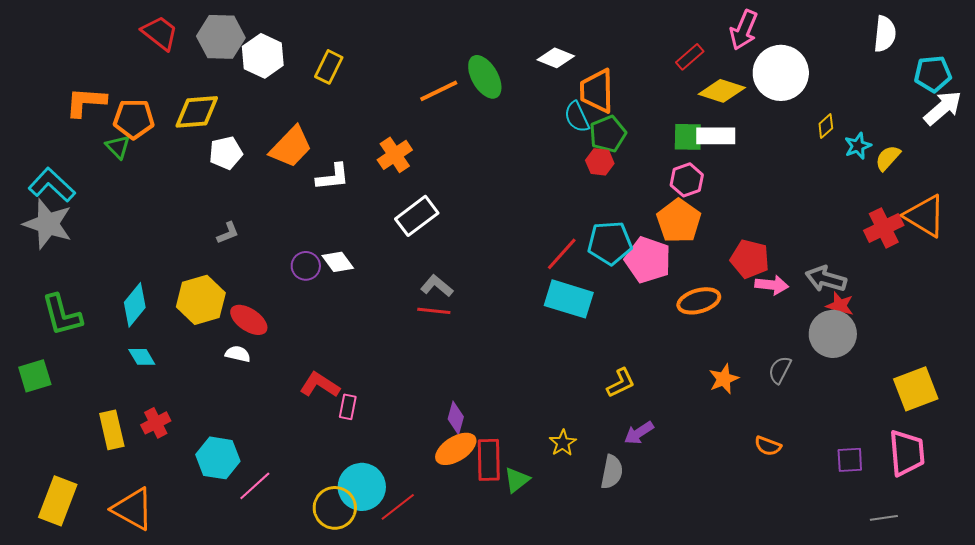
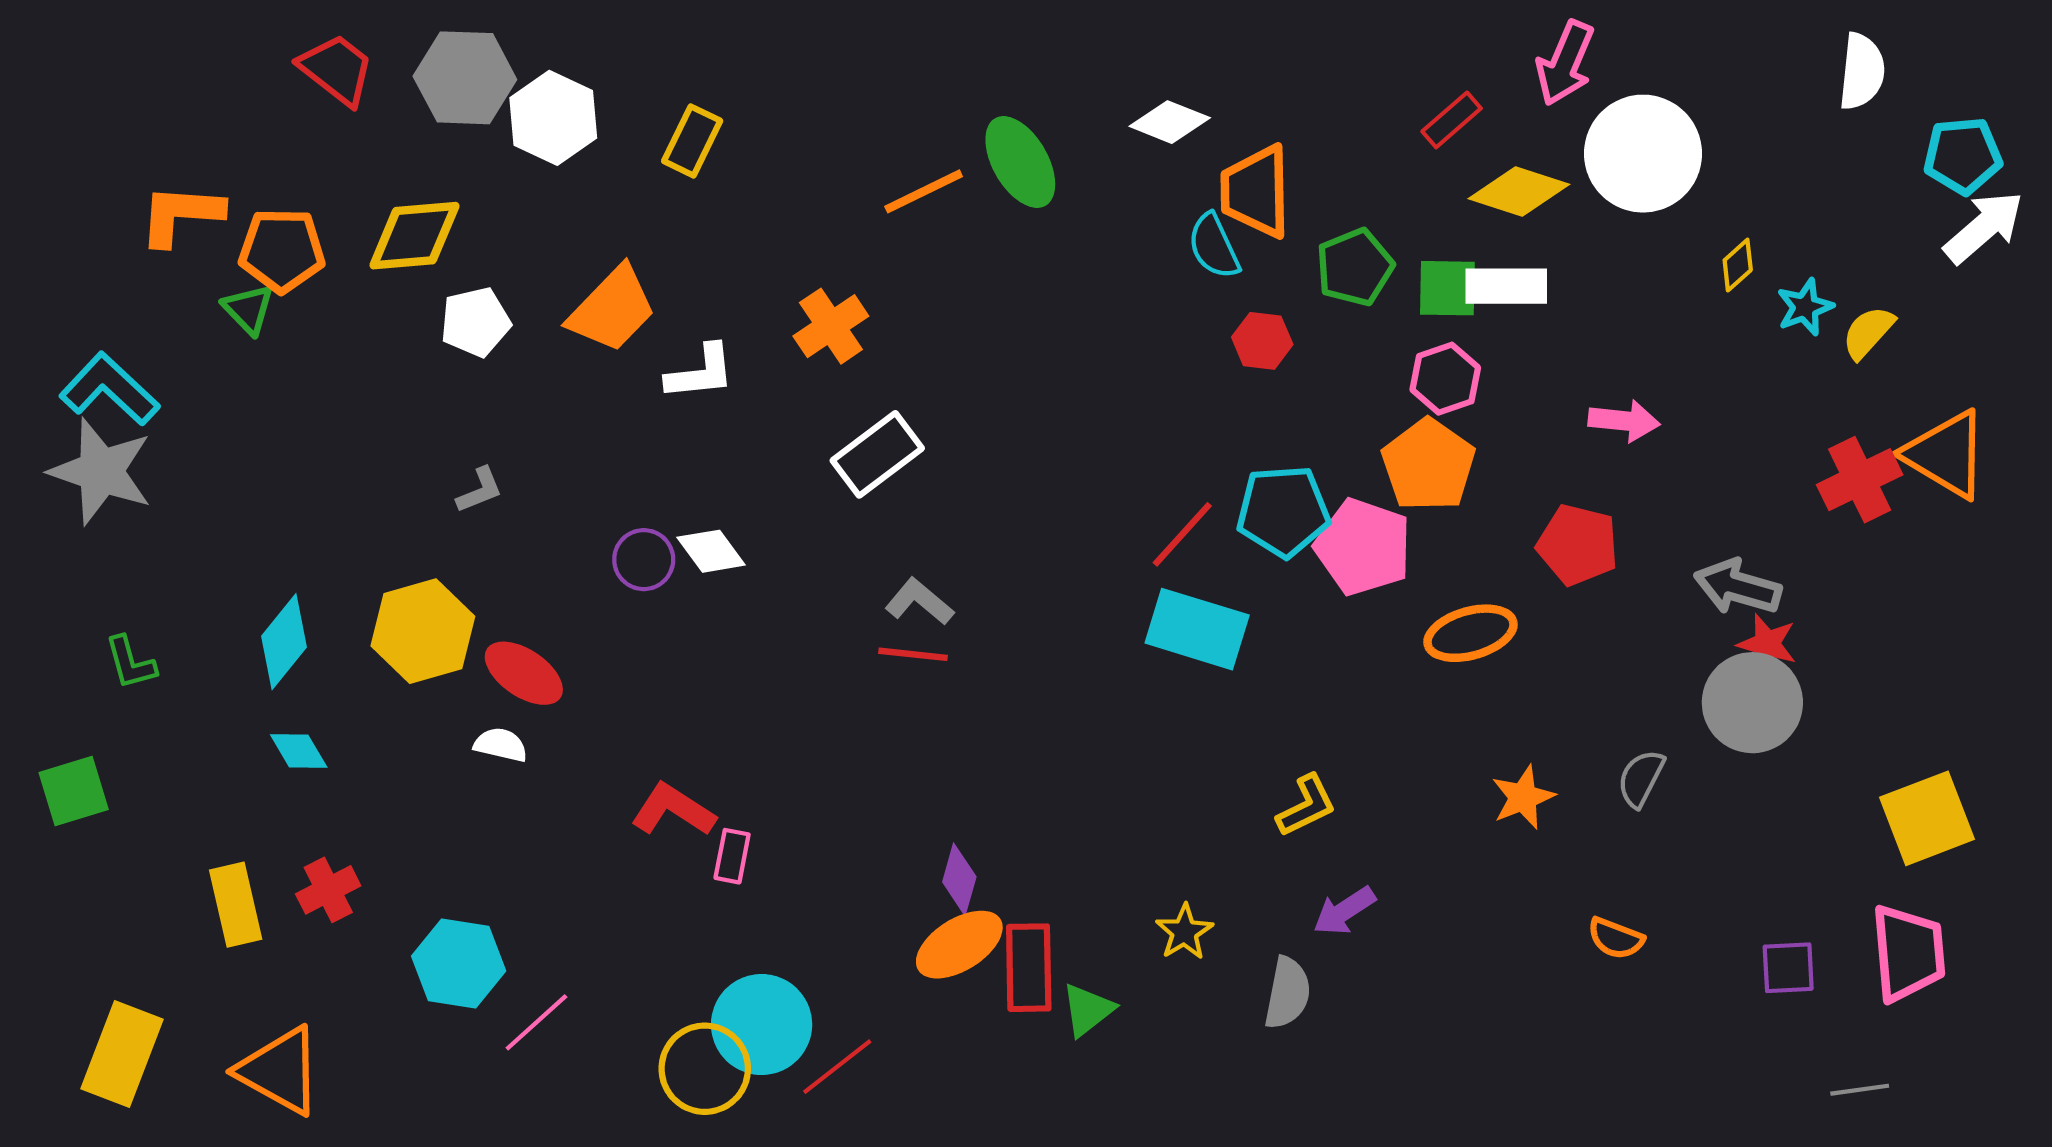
green pentagon: (608, 134) -> (1355, 267), moved
pink arrow: (772, 285) -> (1624, 421), moved
green L-shape: (62, 315) -> (130, 663), size x0.6

